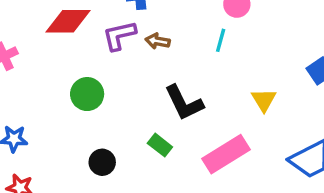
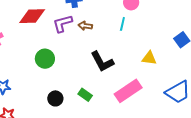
yellow triangle: (264, 100) -> (149, 58), turned -49
green rectangle: (160, 145) -> (85, 95), moved

